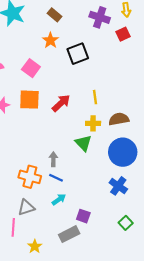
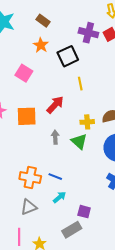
purple cross: (100, 17) -> (88, 33), moved
yellow line: (95, 97) -> (80, 84), moved
orange square: (29, 100) -> (27, 116), moved
gray arrow: (53, 159) -> (55, 137), moved
pink line: (13, 227) -> (19, 237), moved

